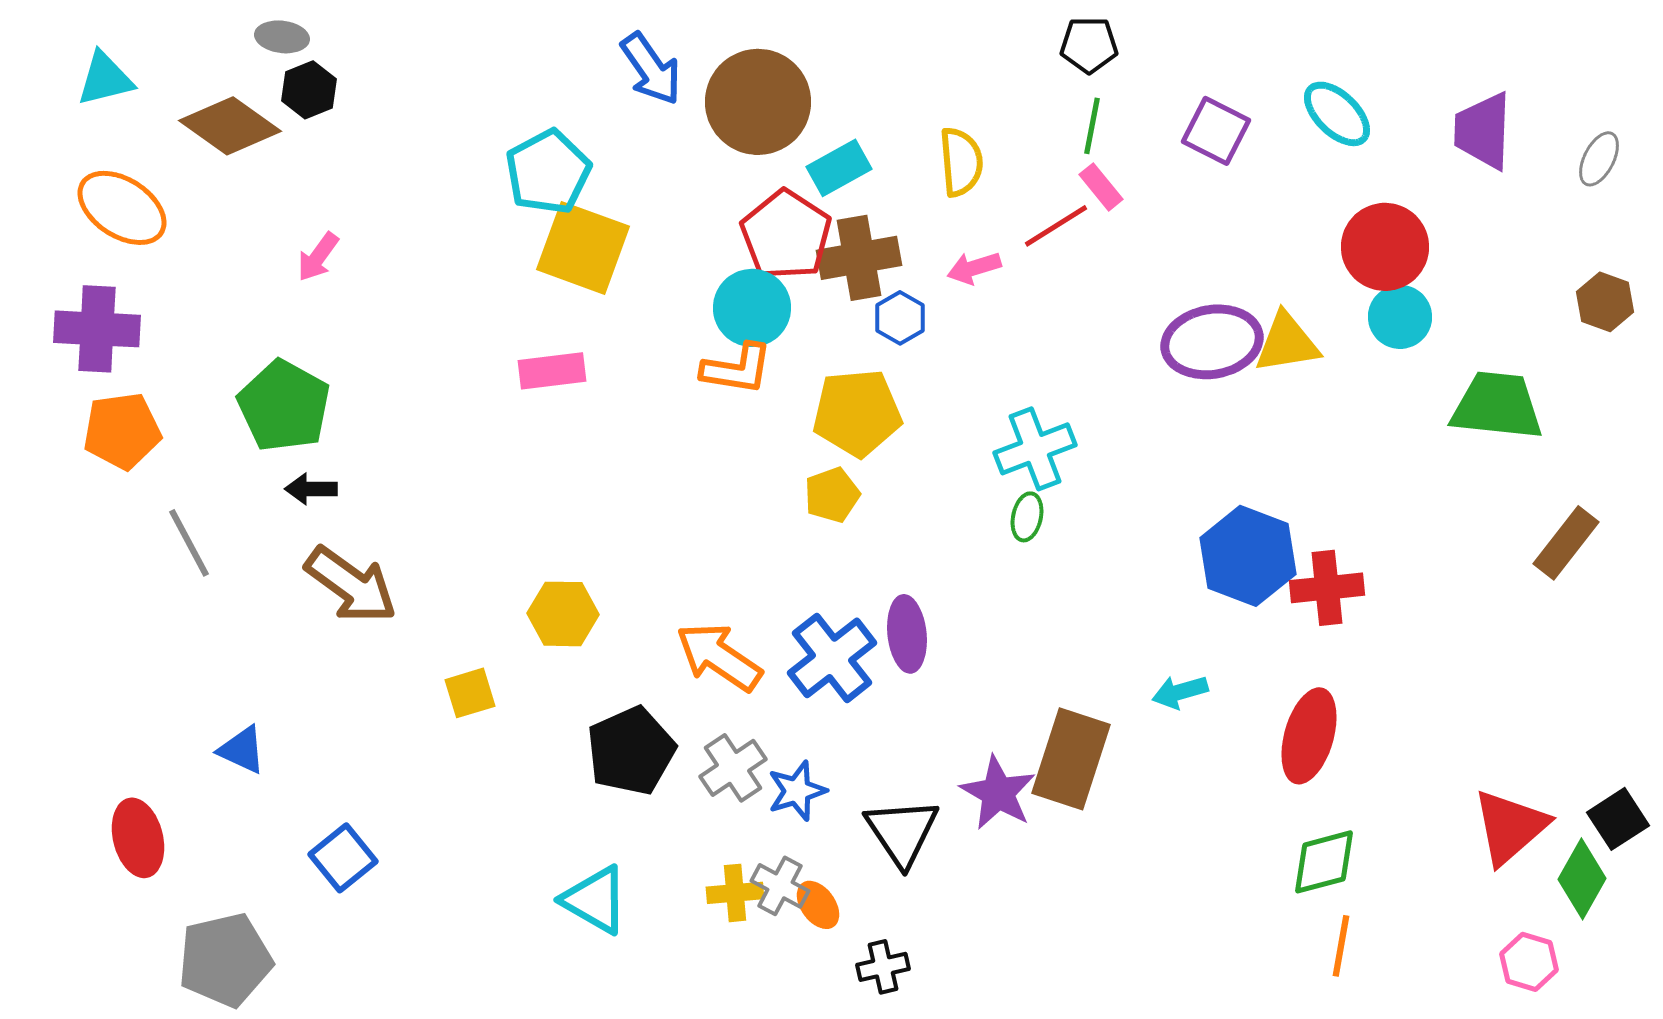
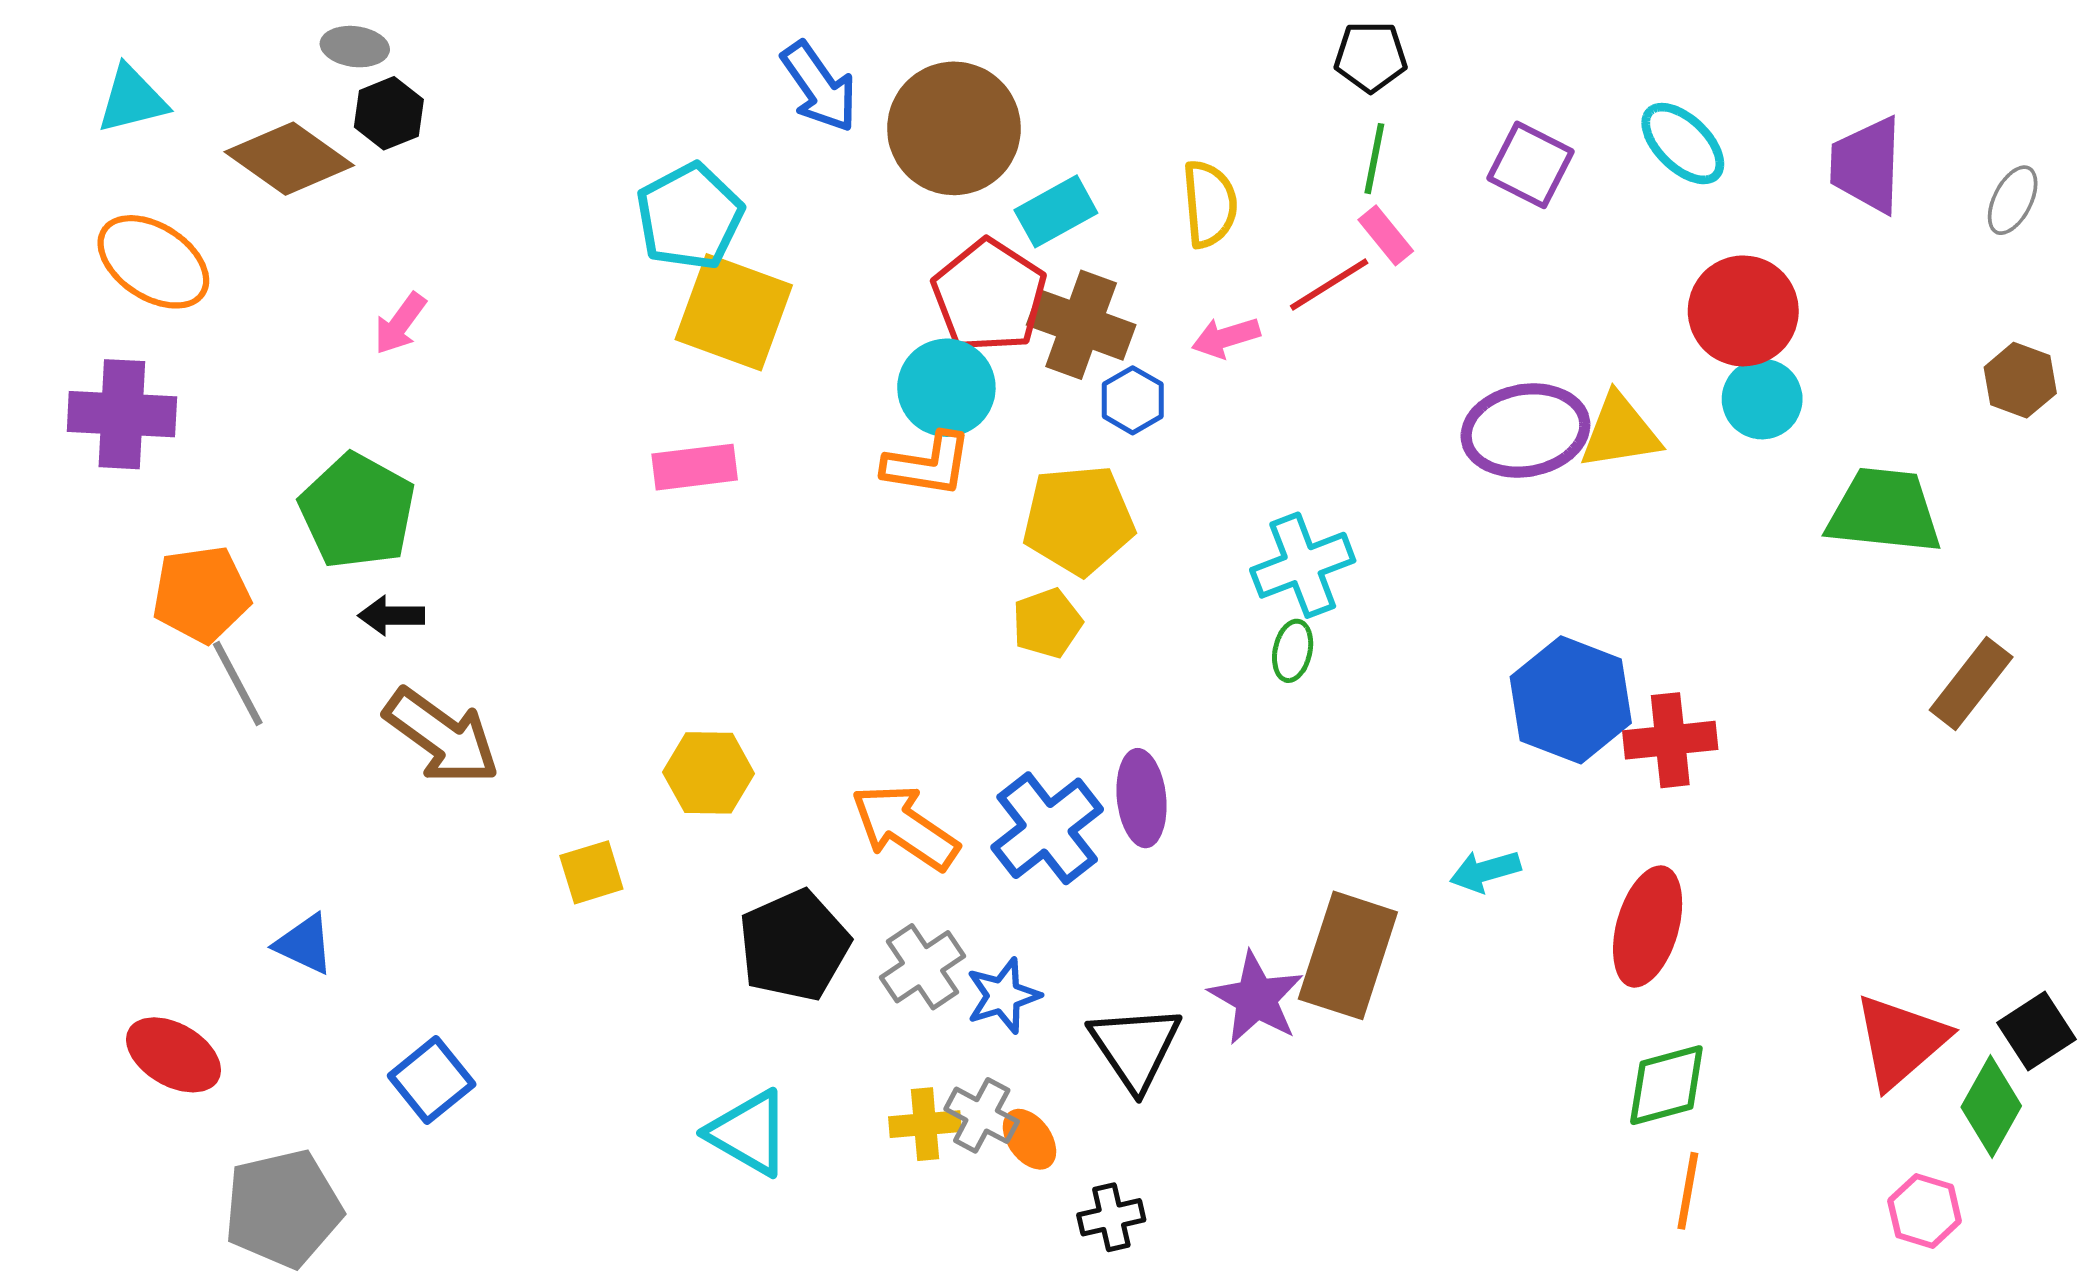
brown cross: (859, 258) -> (1081, 325), turned 30
orange pentagon: (122, 431) -> (201, 594), moved
red ellipse: (138, 838) -> (174, 1055), turned -46

